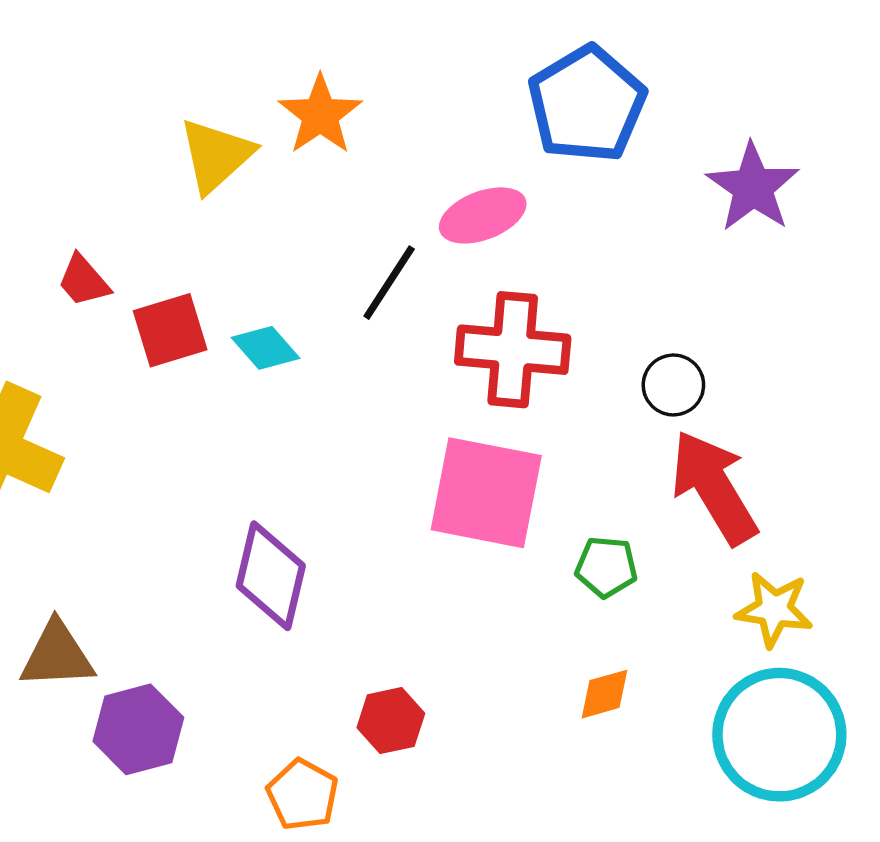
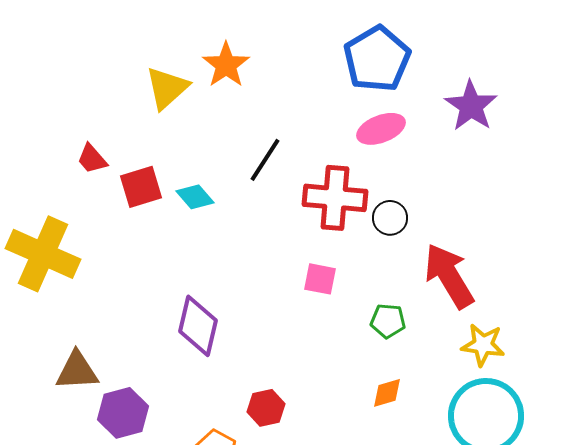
pink ellipse: (483, 215) -> (381, 129), moved
black circle: (673, 385) -> (390, 218), moved
pink square: (486, 493) -> (320, 279), size x0.5

